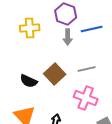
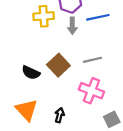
yellow cross: (30, 28) -> (44, 16), moved

